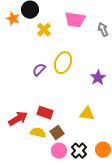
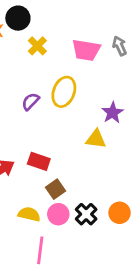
pink trapezoid: (75, 20) -> (86, 50), moved
yellow triangle: (87, 114) -> (96, 139), moved
yellow semicircle: (38, 133) -> (29, 214), moved

